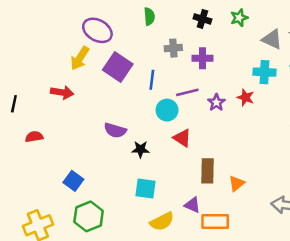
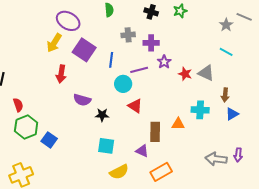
gray triangle: (272, 39) -> (206, 73), moved
cyan cross: (264, 72) -> (200, 110), moved
red arrow: (62, 92) -> (61, 74), moved, turned 90
purple star: (216, 102) -> (164, 62), moved
red semicircle: (34, 137) -> (18, 105), turned 80
orange triangle: (237, 183) -> (178, 124), moved, turned 40
purple triangle: (192, 205) -> (142, 151), moved
green hexagon: (89, 216) -> (26, 127), moved
orange rectangle: (215, 221) -> (161, 172), turned -30

